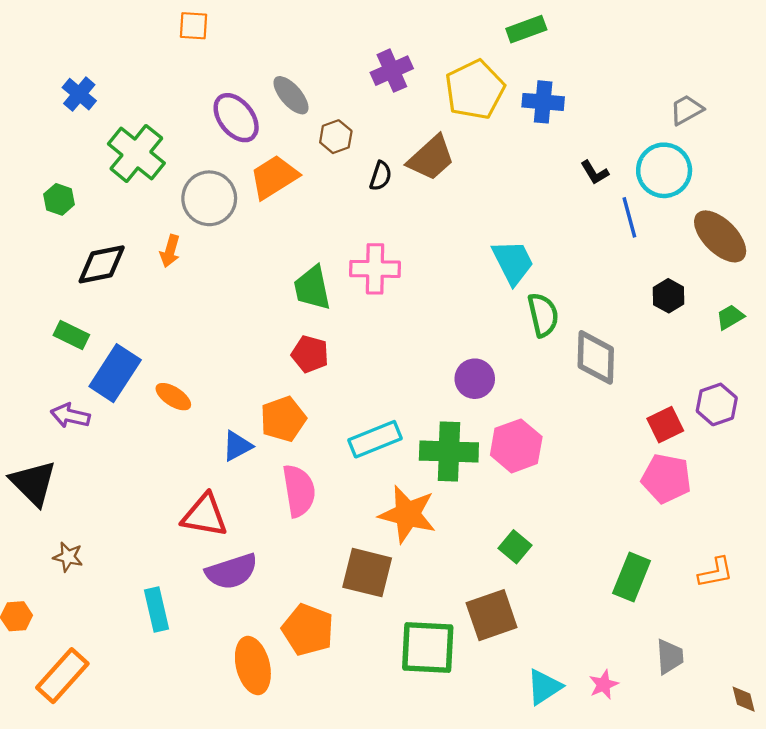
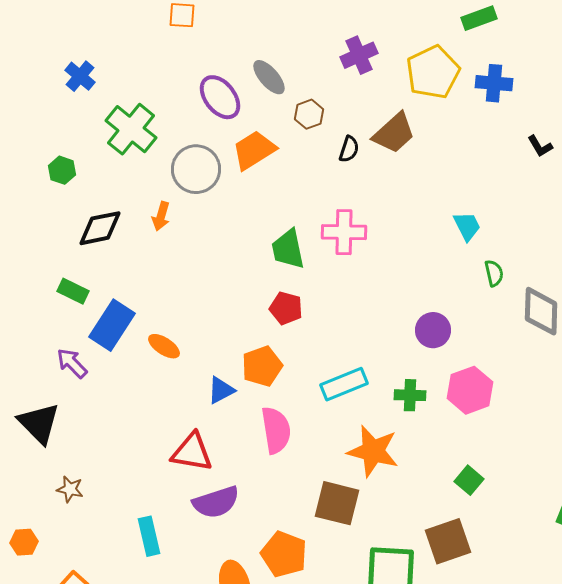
cyan trapezoid: (513, 262) -> (467, 226), size x0.7
green semicircle: (543, 315) -> (494, 273), size x0.7
purple arrow: (70, 416) -> (72, 363), turned 32
green cross: (449, 452) -> (410, 395), size x0.6

